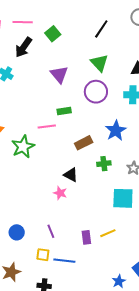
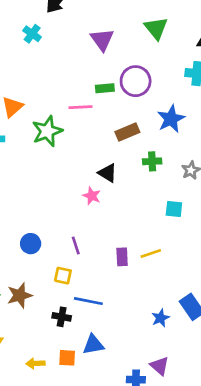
purple circle: (96, 92) -> (136, 81), moved
cyan square: (123, 198) -> (174, 209), size x0.6
blue line: (64, 261) -> (88, 301), moved

